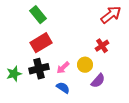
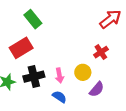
red rectangle: (41, 43) -> (21, 48), moved
pink arrow: (63, 68) -> (59, 76), turned -56

